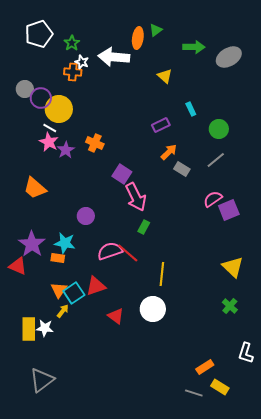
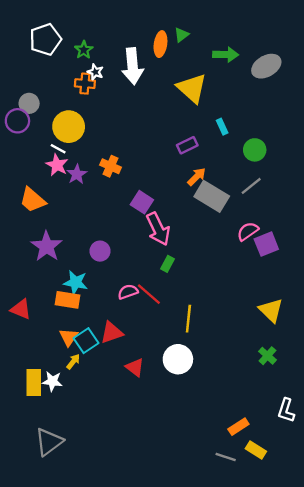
white arrow: (114, 57) -> (133, 66), turned -100
yellow triangle: (165, 76) -> (192, 88), size x1.8
purple circle: (41, 98) -> (17, 121), moved
gray rectangle: (182, 169) -> (212, 196), size x1.8
orange trapezoid: (35, 188) -> (33, 200), moved
purple star: (32, 244) -> (47, 246), moved
pink semicircle: (110, 251) -> (128, 292), size x0.7
orange rectangle: (58, 258) -> (67, 300), size x1.5

